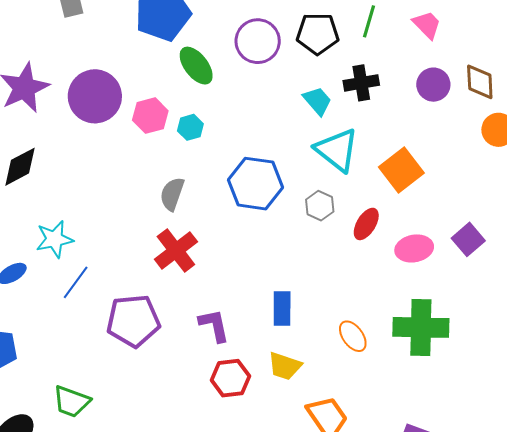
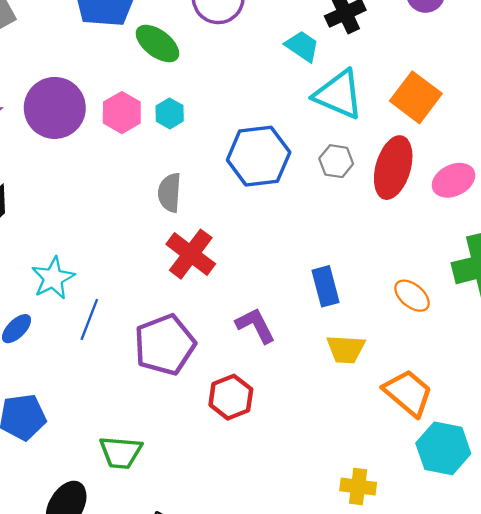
red ellipse: (366, 224) -> (393, 168), size x1.6
red hexagon: (230, 378) -> (231, 397), moved

